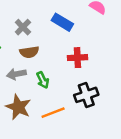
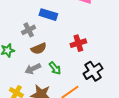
blue rectangle: (62, 22) -> (48, 15), moved
gray cross: (23, 27) -> (29, 30), turned 32

